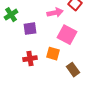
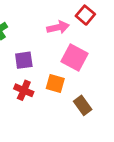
purple square: (30, 29) -> (24, 60), moved
red cross: (30, 59) -> (24, 90), turned 32

